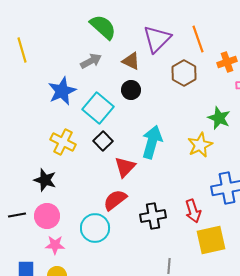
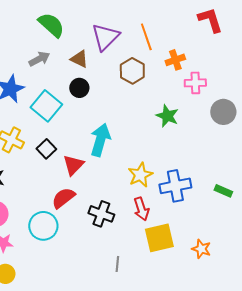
black square: (103, 141) -> (46, 149), moved
yellow star: (200, 145) -> (140, 175), moved
black cross: (153, 216) -> (101, 214), turned 30

